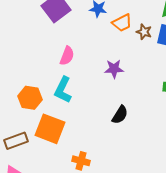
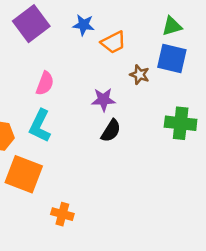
brown star: (144, 32) -> (140, 75), moved
black semicircle: (120, 115) -> (111, 131), moved

